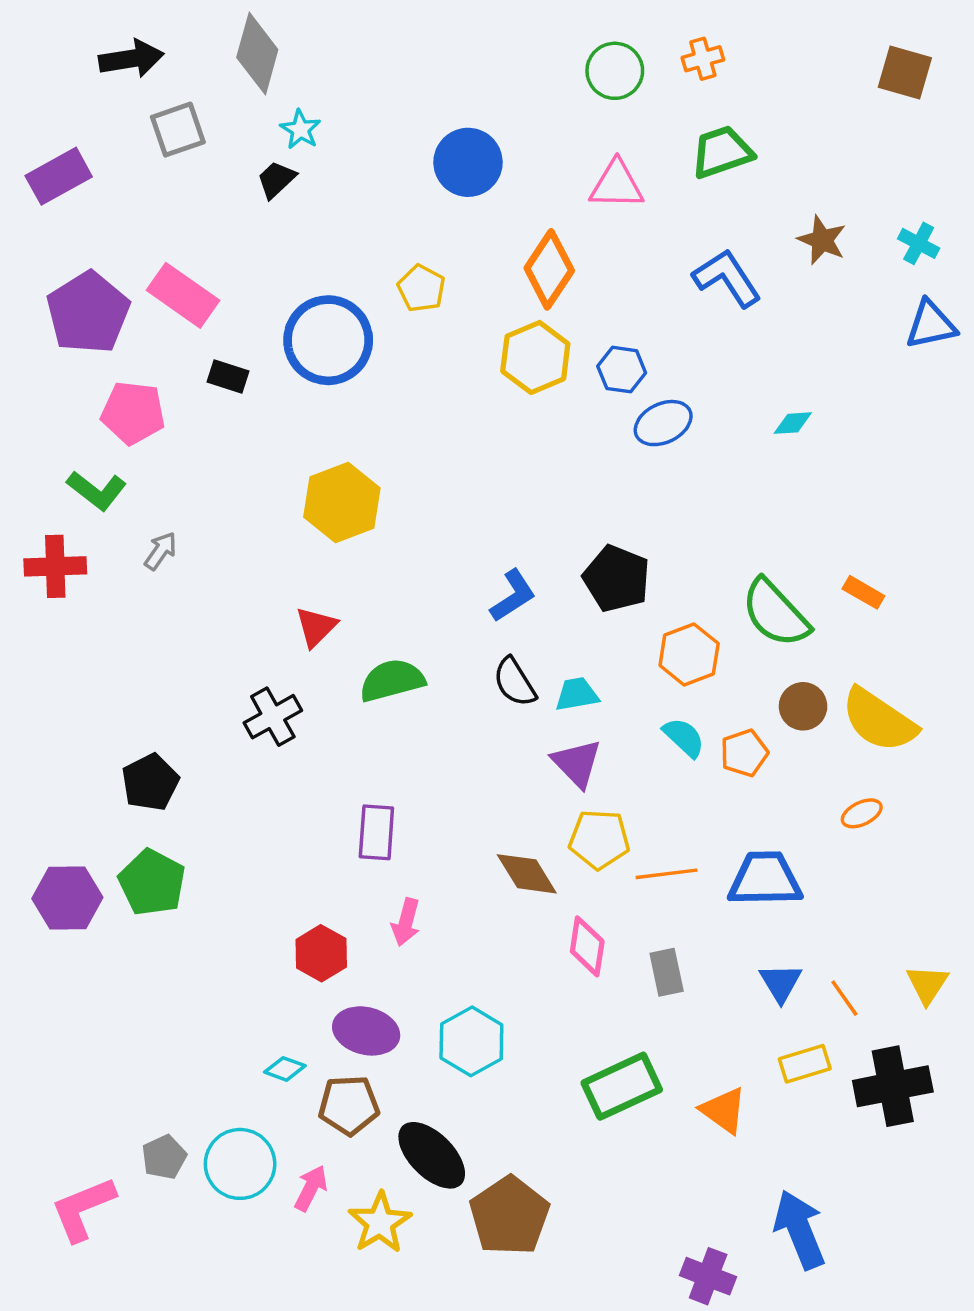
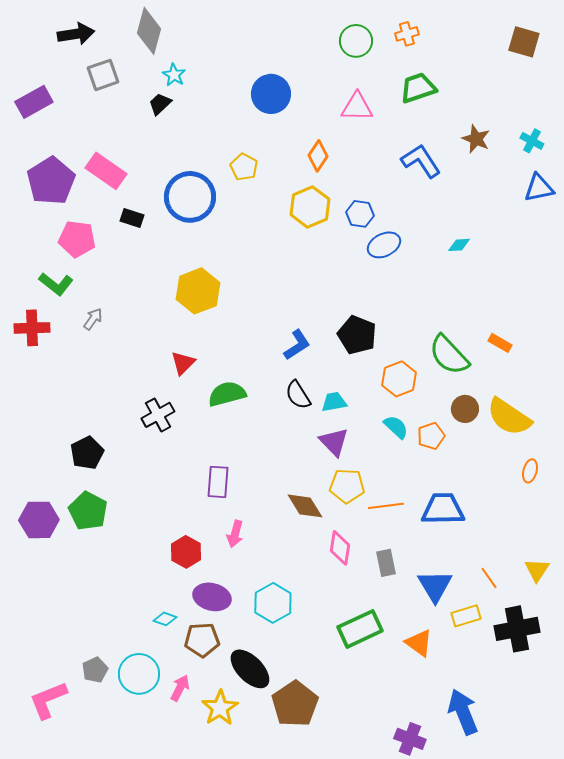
orange diamond: (549, 269) -> (318, 156), size x0.7
orange ellipse: (862, 813) -> (530, 471), moved, turned -50
blue triangle: (781, 983) -> (435, 586), moved, size x1.4

